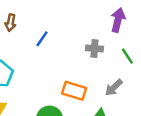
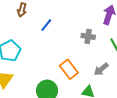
orange rectangle: (74, 91) -> (69, 69), turned 30

